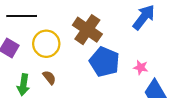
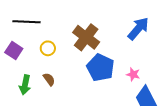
yellow circle: (46, 44) -> (48, 48), size x0.6

